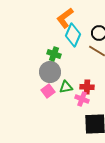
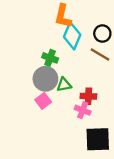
orange L-shape: (65, 18) -> (63, 16), turned -40
green triangle: (66, 87) -> (64, 85), moved

